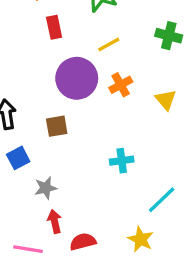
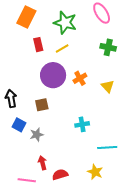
yellow line: (109, 44) -> (62, 49), moved
blue square: (18, 158) -> (19, 125), turned -32
gray star: (46, 188) -> (37, 135), moved
cyan line: (162, 200) -> (107, 147), turned 42

